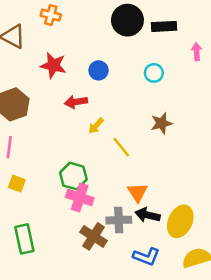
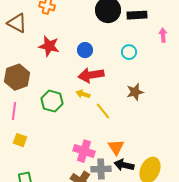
red arrow: (76, 102) -> (91, 75), moved, size x1.4
yellow arrow: (96, 126) -> (83, 94), turned 64
green hexagon: (73, 176) -> (52, 101), moved
pink cross: (80, 197) -> (84, 151), moved

